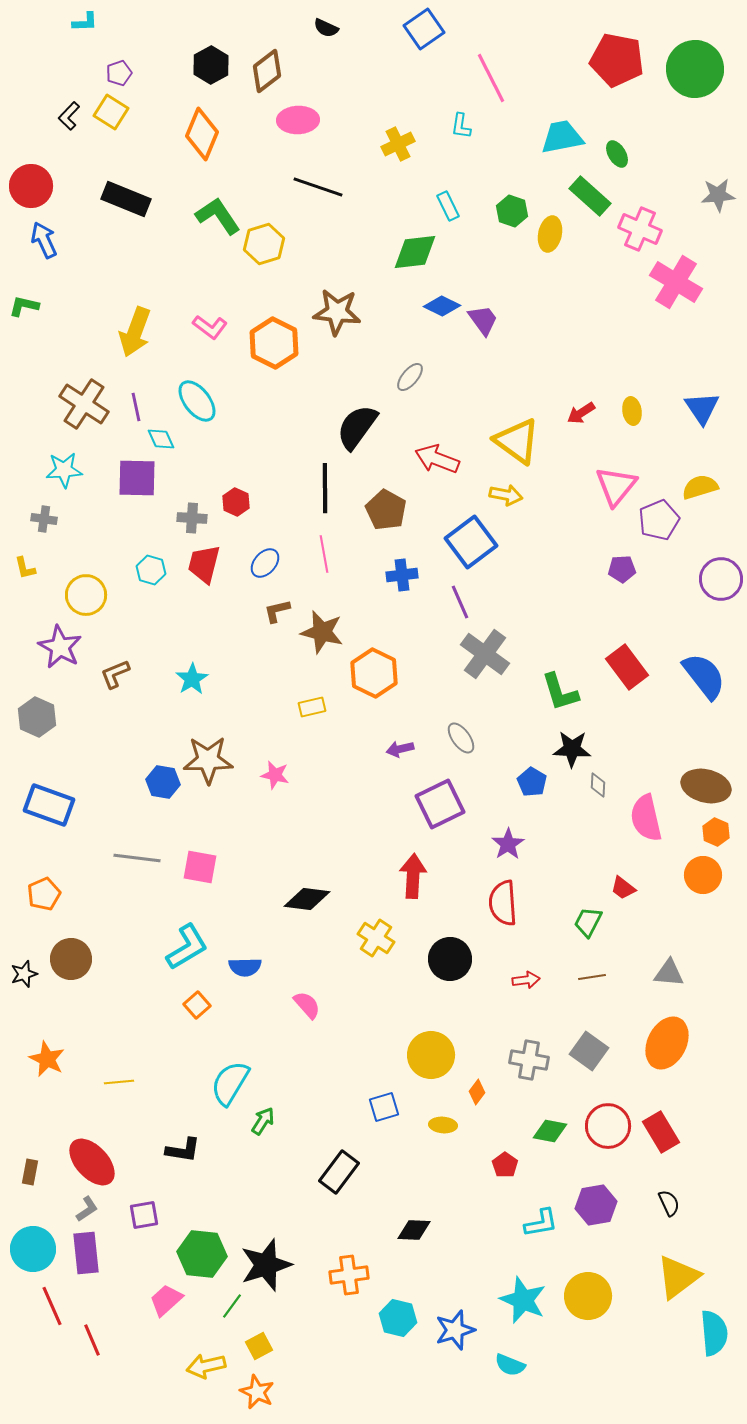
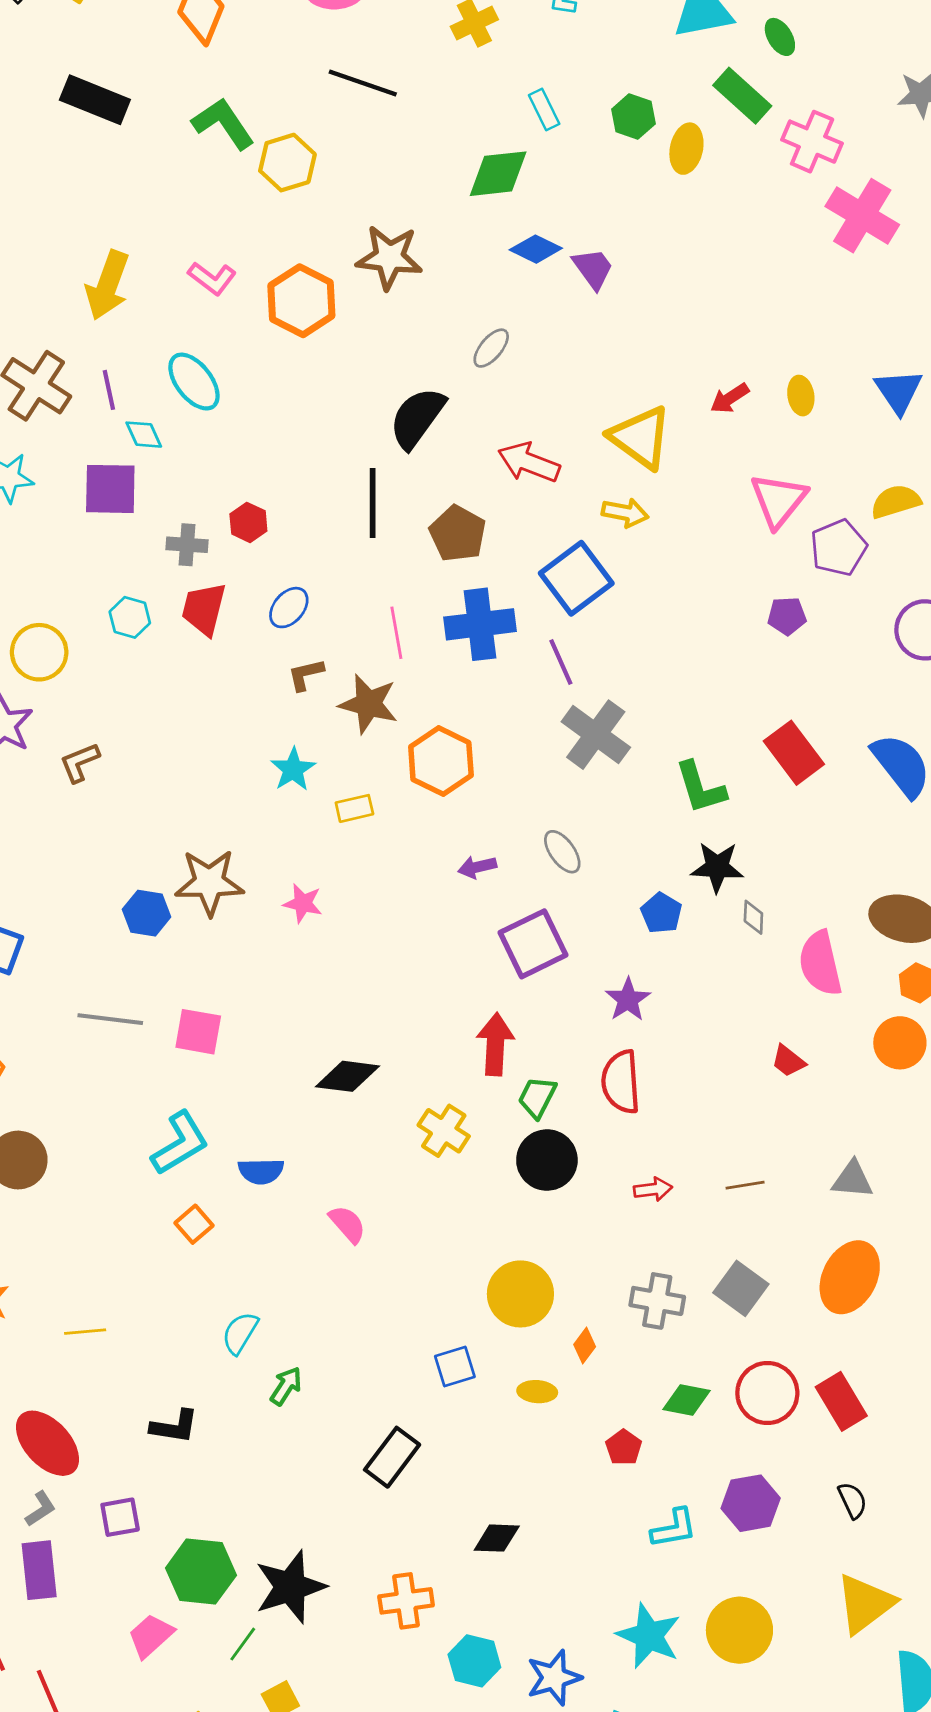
pink line: (324, 554) -> (396, 633), moved
blue cross: (402, 575) -> (480, 624), size x1.6
cyan star: (192, 679) -> (293, 769), moved
green trapezoid: (588, 922) -> (537, 1097), moved
cyan semicircle: (230, 1083) -> (240, 1333), size x0.7

